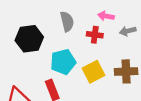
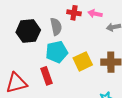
gray semicircle: (67, 22) -> (56, 27), moved
red cross: (95, 35) -> (74, 13), moved

